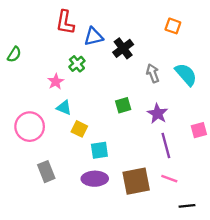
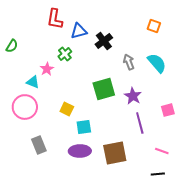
orange square: (173, 26) -> (154, 26), moved
green square: (123, 105) -> (104, 89), size x1.6
cyan triangle: (64, 108) -> (33, 82), moved
pink line: (169, 179) -> (162, 151), moved

